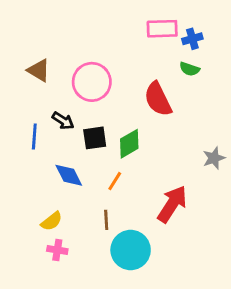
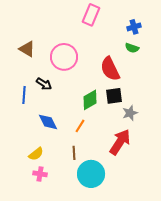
pink rectangle: (162, 29) -> (91, 15), moved, turned -65
black square: (95, 138) -> (114, 96), moved
gray star: (214, 158) -> (130, 113), moved

